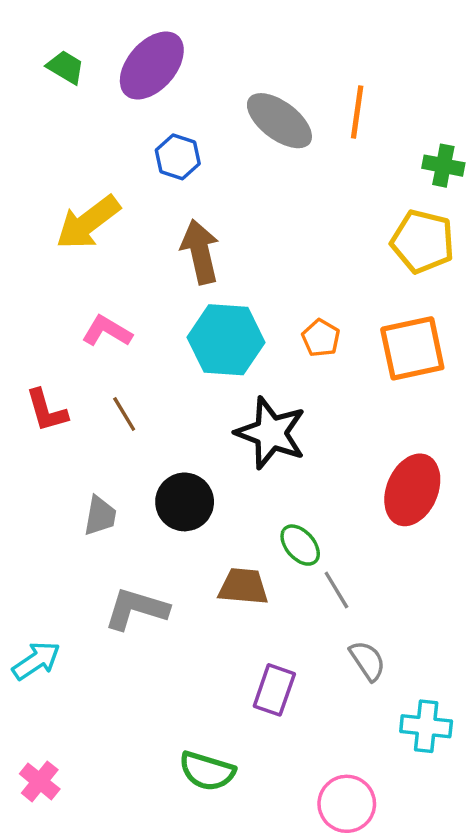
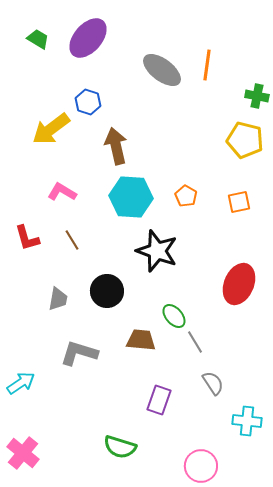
blue hexagon: (178, 157) -> (88, 102), moved
orange square: (412, 348) -> (239, 202), size x0.6
pink cross: (40, 781) -> (23, 453), size x1.4

